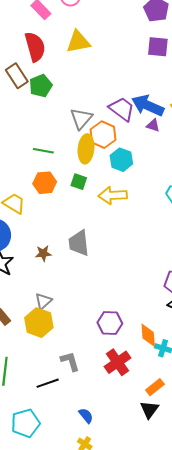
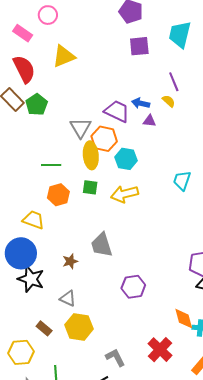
blue arrow: (148, 106) -> (141, 103), size x0.6
gray triangle: (43, 301) -> (68, 298), moved, turned -42
purple hexagon: (110, 323) -> (133, 287), moved

